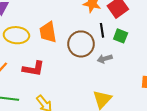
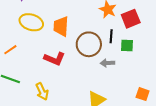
green square: (121, 36) -> (127, 45), turned -32
red L-shape: (33, 69) -> (55, 59), moved

